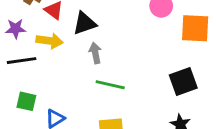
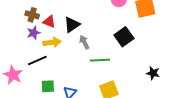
purple star: (16, 29) -> (34, 33), moved
black square: (183, 82) -> (124, 37), moved

